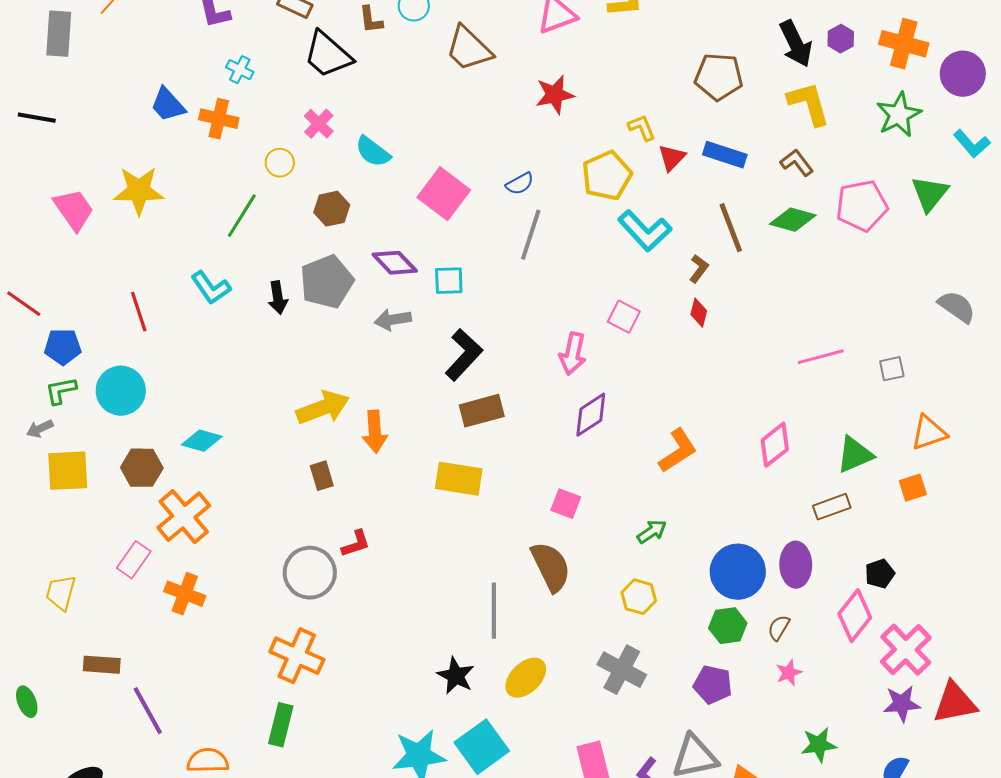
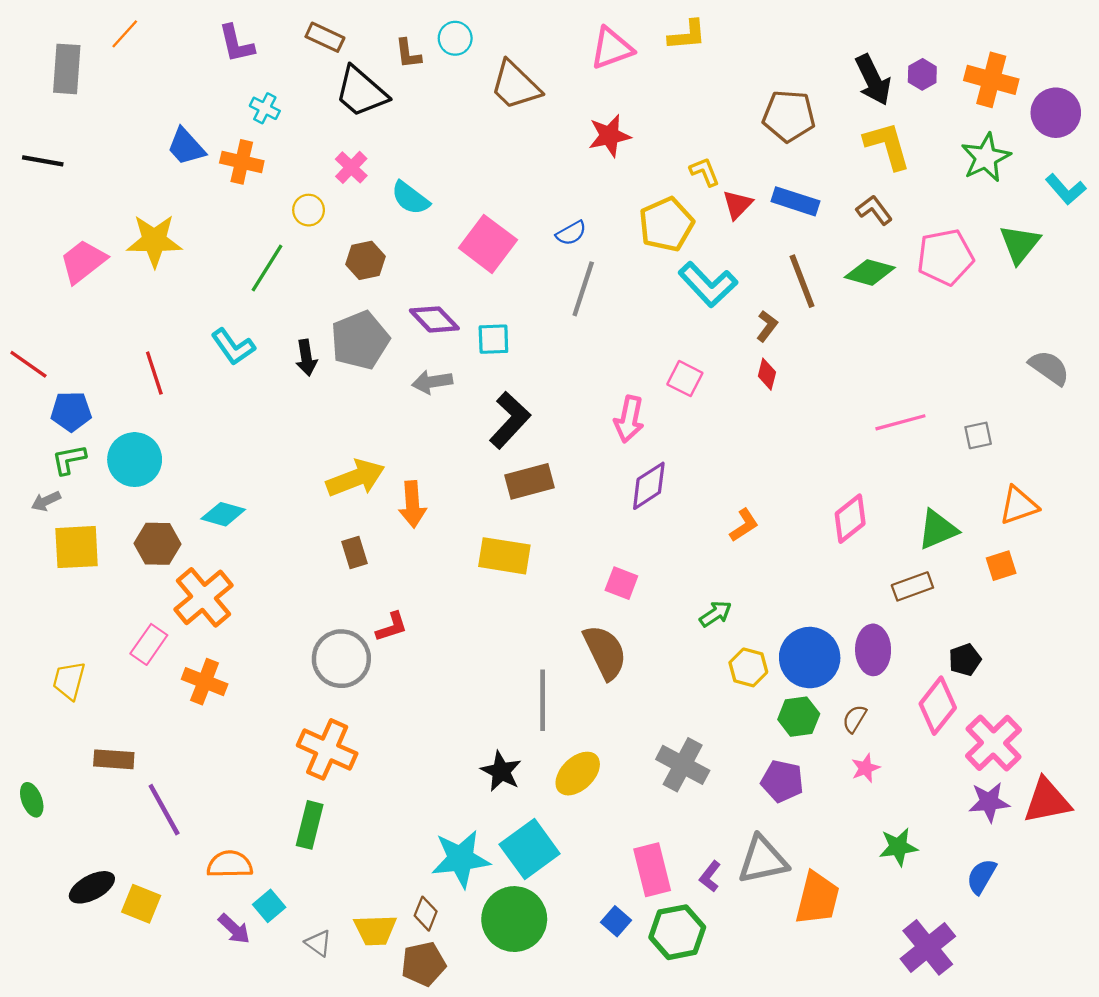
pink trapezoid: (74, 210) -> (83, 261), turned -93
orange L-shape: (678, 451) -> (744, 525), size x0.7
yellow hexagon: (639, 597) -> (748, 667), moved

